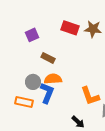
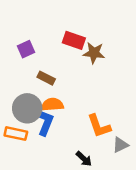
brown star: (93, 29) -> (94, 53), moved
gray circle: (33, 82) -> (27, 108), size x1.5

